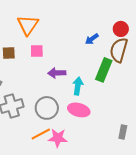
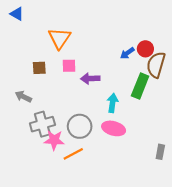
red circle: (121, 29) -> (145, 49), moved
purple arrow: (57, 73) -> (90, 79), moved
pink star: (58, 138) -> (54, 140), moved

